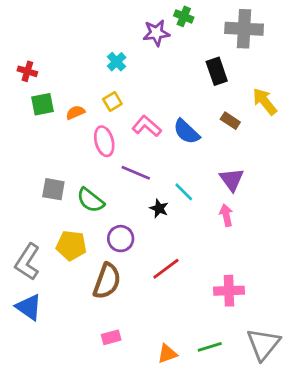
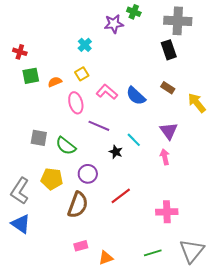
black rectangle: (217, 71) -> (169, 50), moved
yellow arrow: (265, 101) -> (197, 103), moved
orange triangle: (167, 354) -> (106, 258), moved

